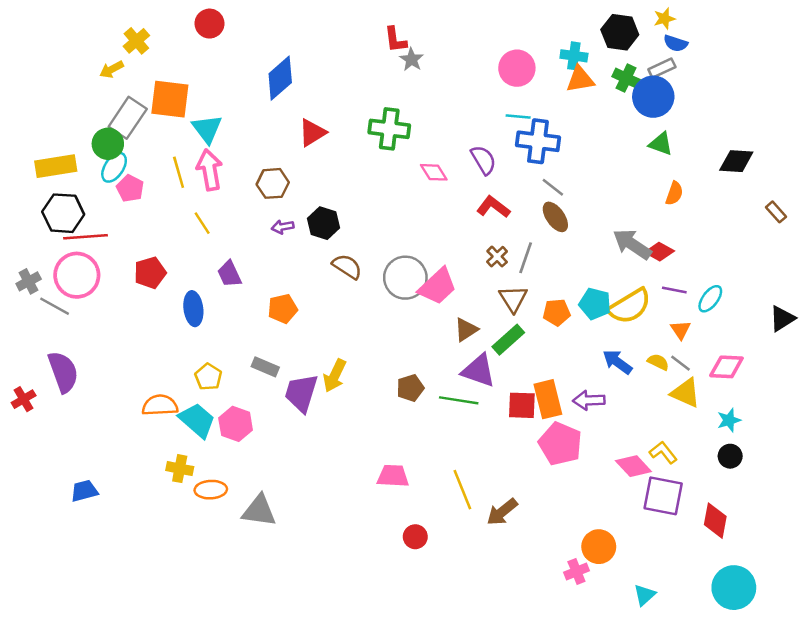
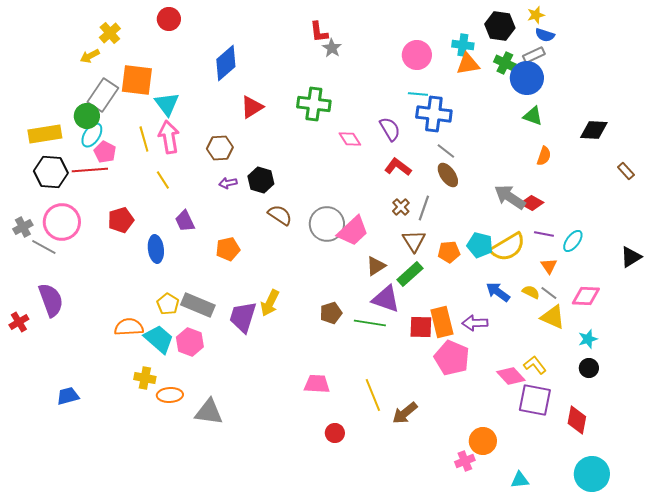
red line: (86, 237) -> (90, 170), moved
gray rectangle: (265, 367) -> (198, 305), moved, size x1.5
cyan triangle: (645, 595) -> (520, 480), turned 36

